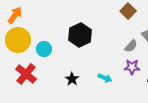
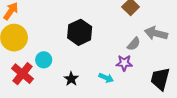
cyan circle: (44, 49) -> (44, 60), moved
purple star: (132, 67) -> (124, 63), moved

